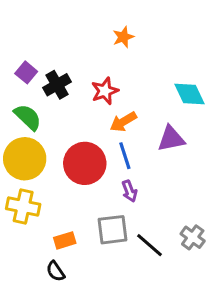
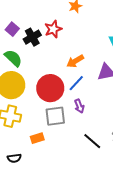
red star: (105, 91) -> (53, 29), moved
blue line: (125, 156) -> (76, 83), turned 60
gray square: (113, 230) -> (55, 116), moved
black semicircle: (55, 271) -> (14, 158), moved, turned -64

